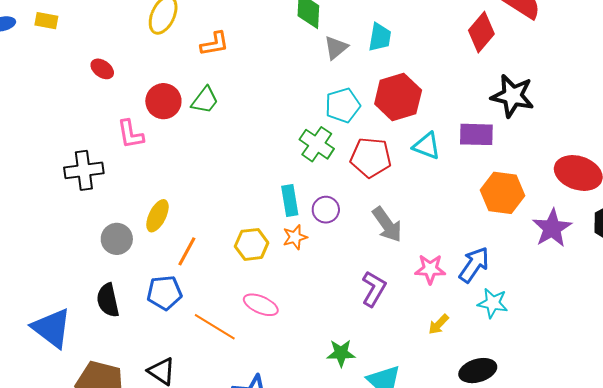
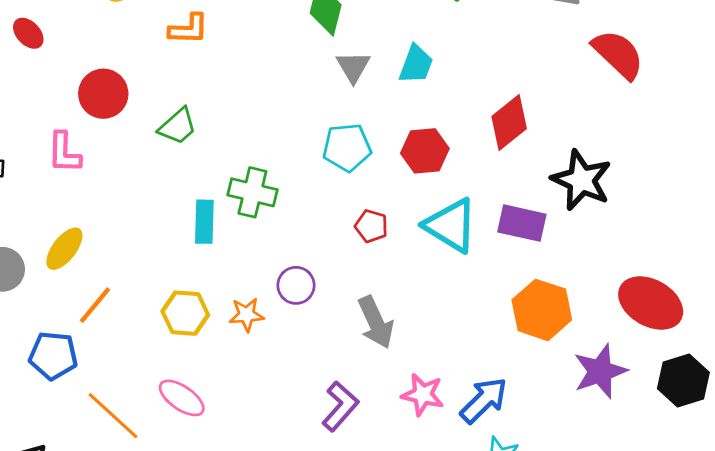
red diamond: (481, 32) -> (509, 122), moved
gray triangle: (336, 48) -> (353, 67), turned -32
red hexagon: (398, 97) -> (425, 151), size x0.7
green trapezoid: (205, 100) -> (178, 126), moved
pink L-shape: (130, 134) -> (64, 153), moved
green cross: (317, 144) -> (252, 192), moved, turned -32
cyan triangle: (427, 146) -> (451, 225), size x1.4
red pentagon: (371, 157) -> (371, 226), size x0.6
cyan rectangle: (290, 200) -> (204, 222), moved

